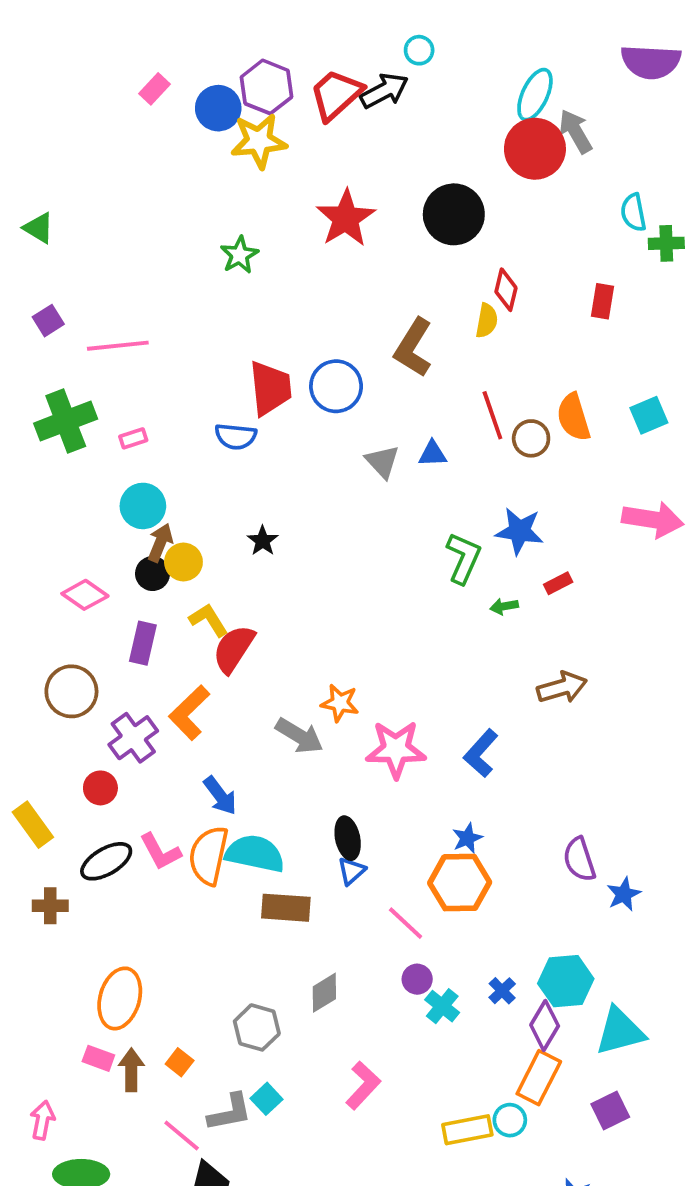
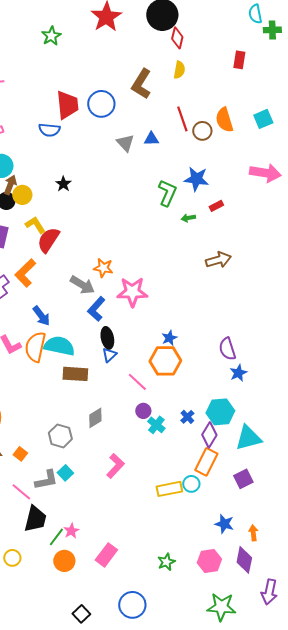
red diamond: (506, 290) -> (177, 38), moved
blue L-shape: (481, 753) -> (96, 309), moved
blue star: (624, 894) -> (238, 373), moved

